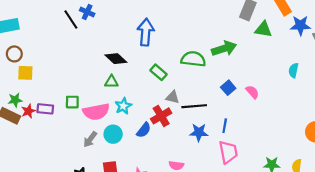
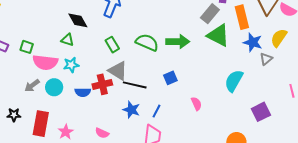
green triangle: (263, 29) -> (218, 35), size x1.4
cyan semicircle: (294, 70) -> (234, 81), size x1.6
pink semicircle: (252, 92) -> (196, 104), moved
gray triangle: (173, 97) -> (118, 71), size x1.5
blue semicircle: (144, 130) -> (83, 92), turned 35

